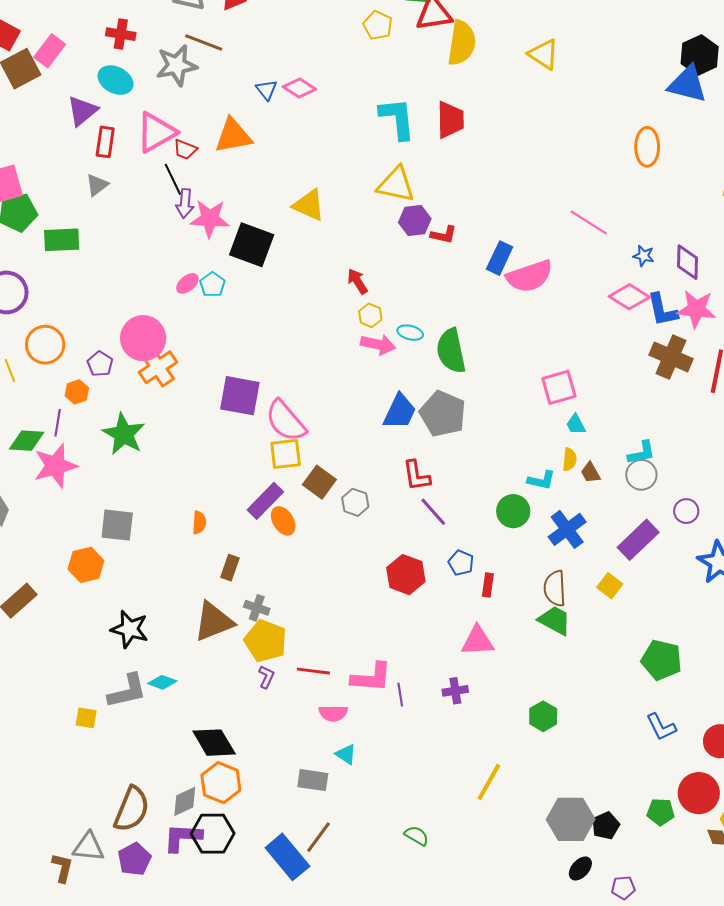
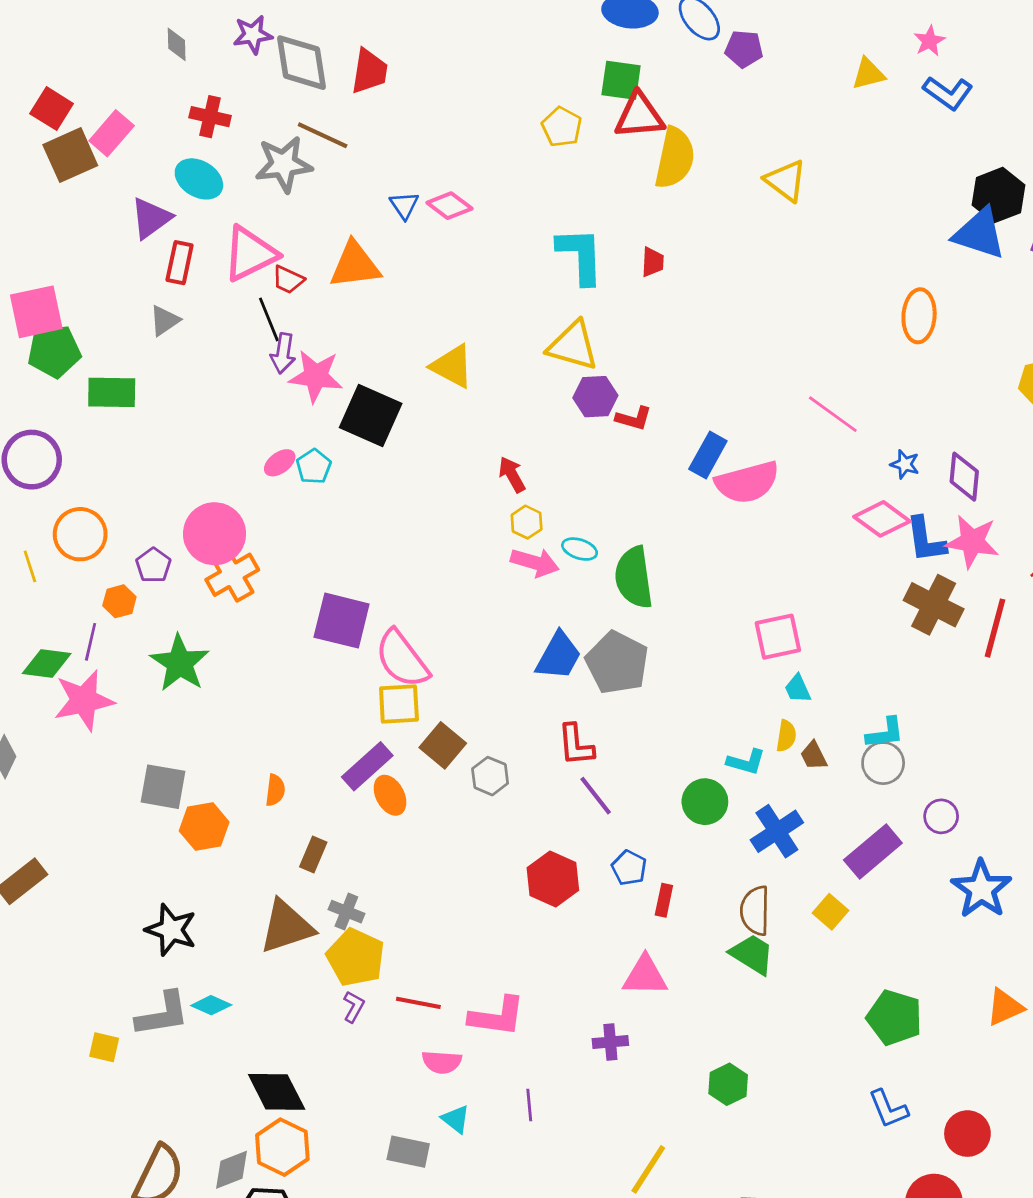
red trapezoid: (450, 120) -> (653, 262), size x0.6
orange hexagon: (86, 565) -> (204, 826), moved
purple line: (400, 695) -> (529, 1105), moved

